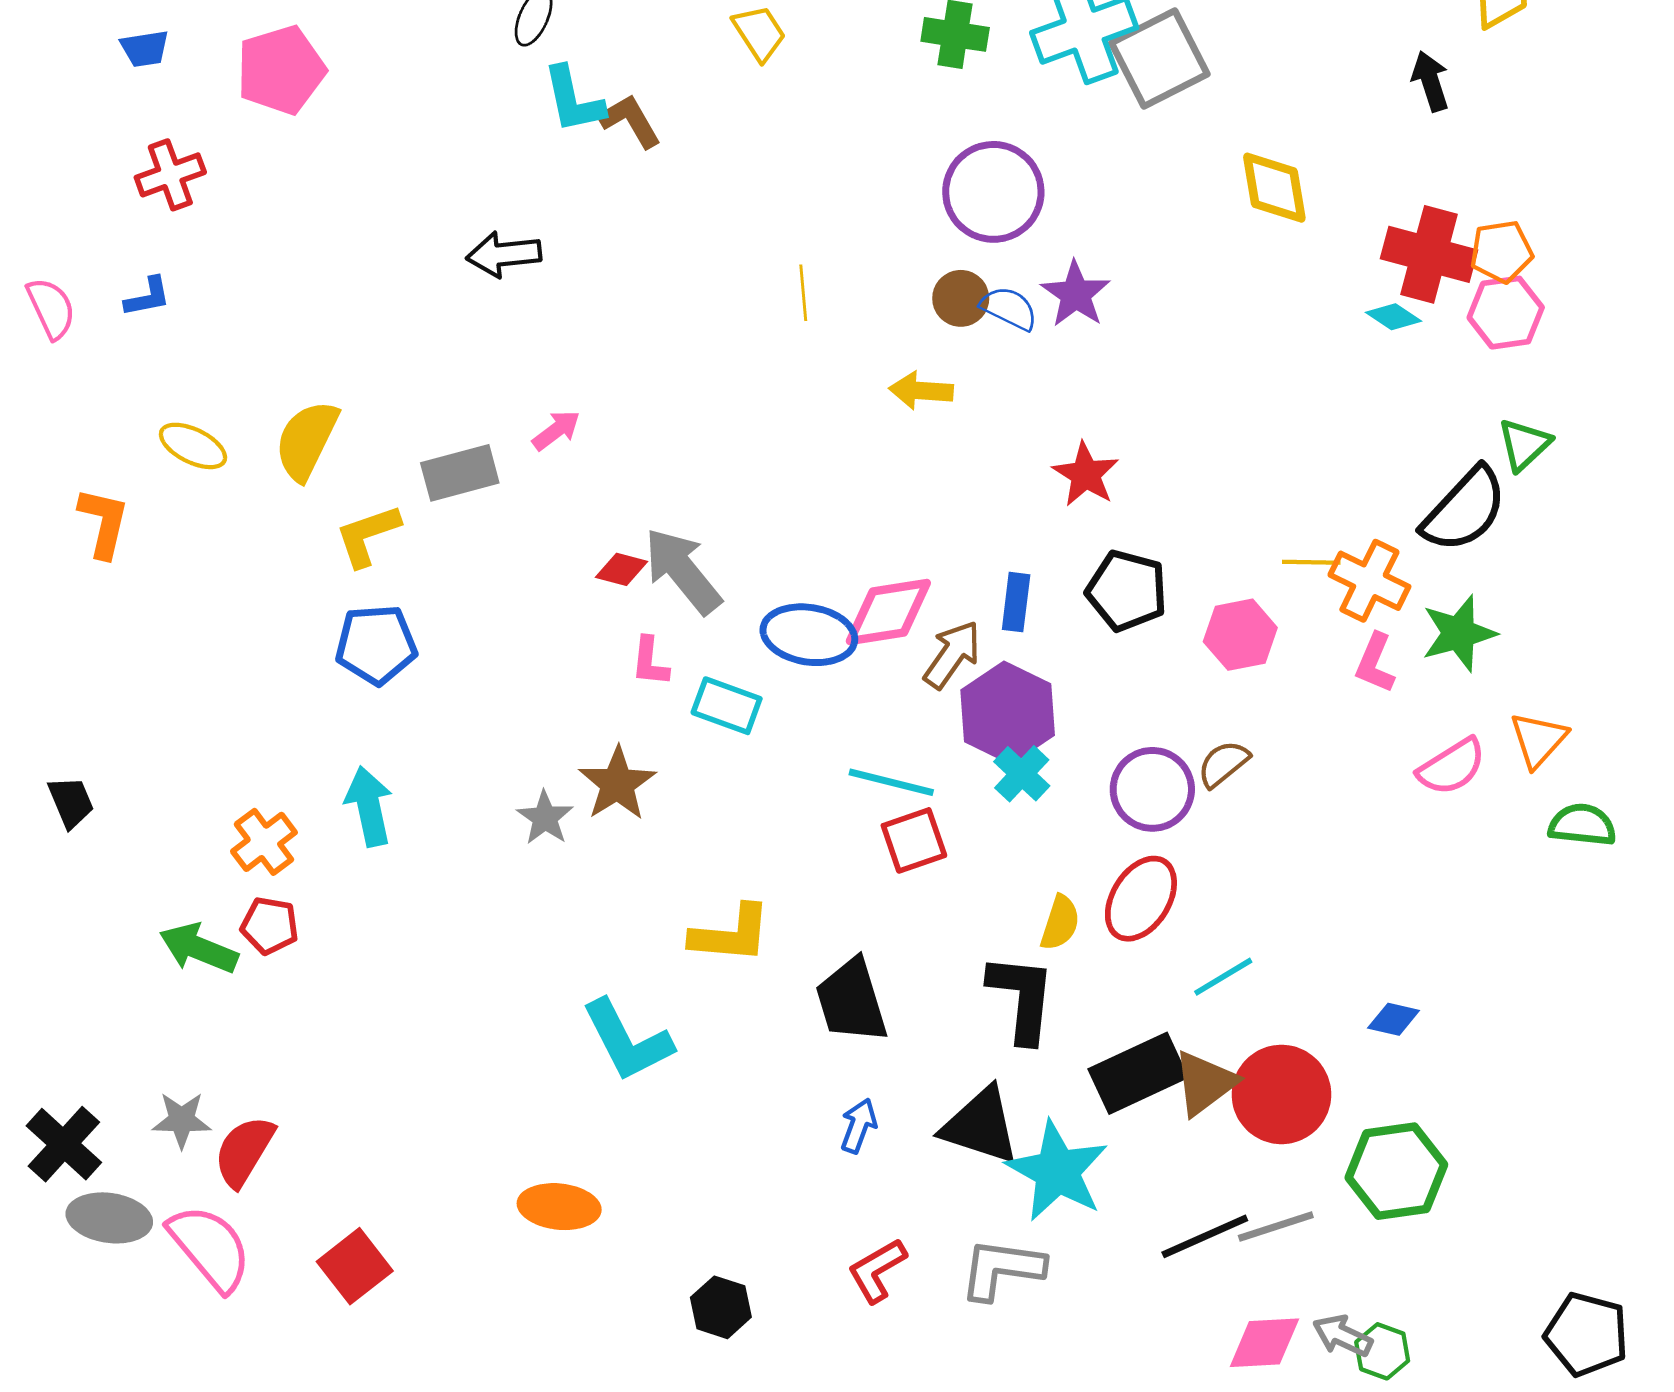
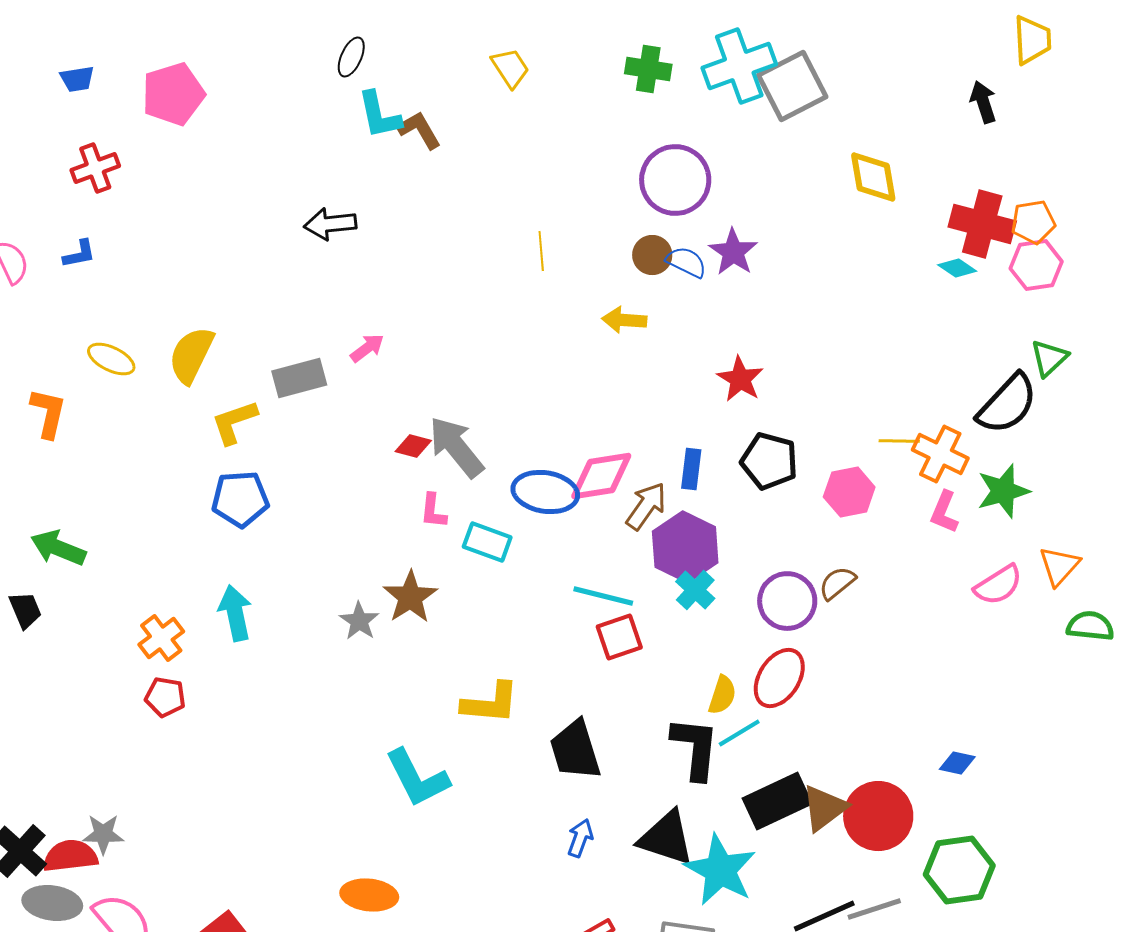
green arrow: (199, 948) -> (58, 548), moved
cyan line: (1223, 977) -> (739, 733), moved
red semicircle: (244, 1151) -> (70, 856), moved, turned 52

